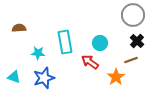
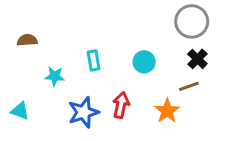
cyan rectangle: (65, 42) -> (94, 60), size x0.6
red arrow: (90, 62) -> (121, 105), moved, turned 66
blue star: (44, 78) -> (83, 112), moved

